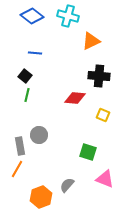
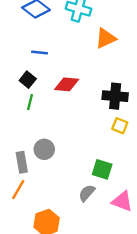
black cross: (99, 76) -> (115, 96), moved
red diamond: (75, 98) -> (67, 84), moved
gray semicircle: (67, 185) -> (87, 193), moved

